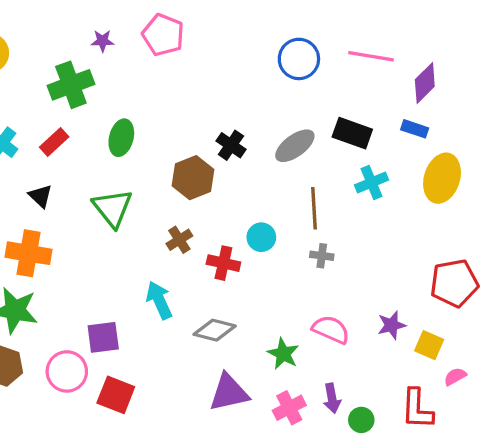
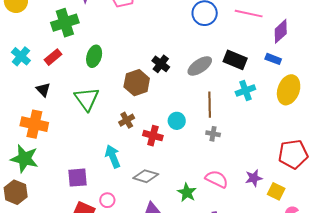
pink circle: (67, 371) -> (107, 200), moved, size x0.6

